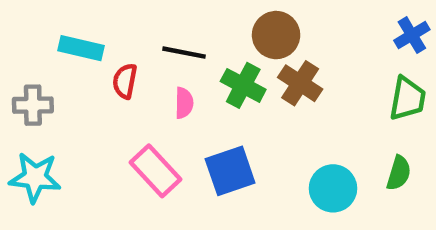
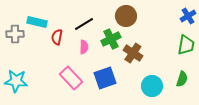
black line: (184, 53) -> (84, 24), turned -42
brown cross: (300, 83) -> (133, 53), moved
green cross: (243, 85) -> (111, 39), turned 36
gray cross: (33, 105) -> (15, 34), moved

